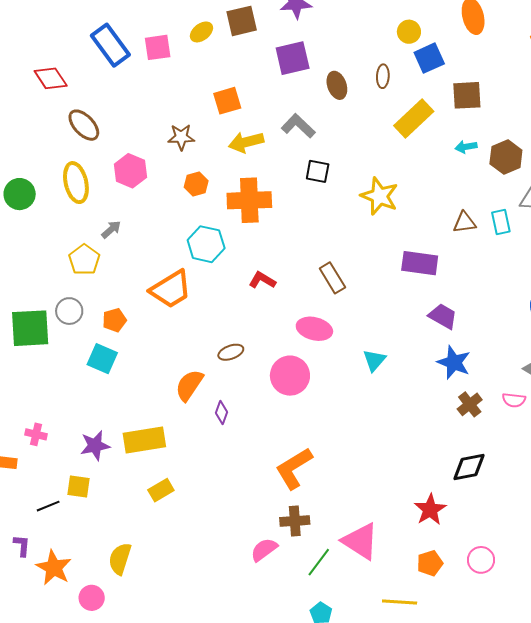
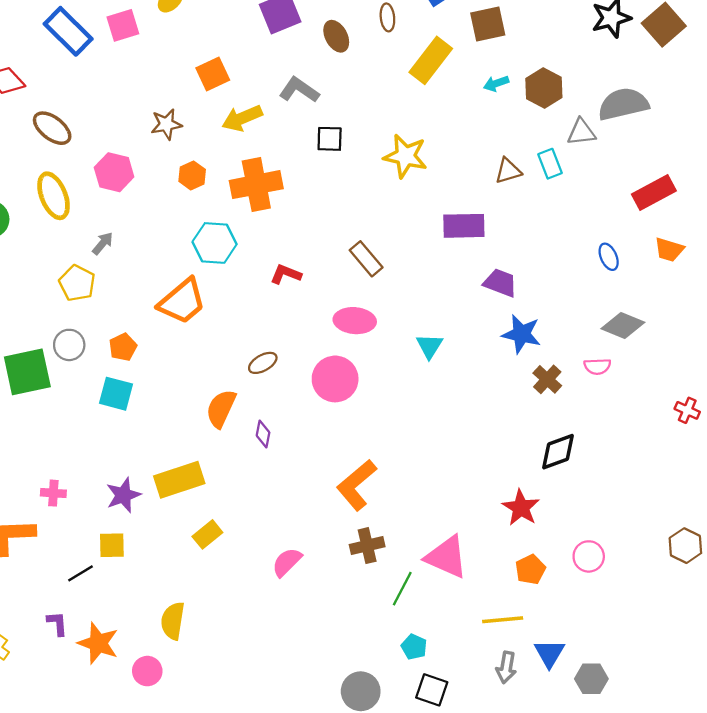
pink semicircle: (264, 550) -> (287, 562), moved

